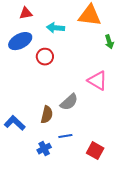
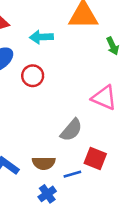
brown semicircle: (47, 115) -> (44, 163), moved, turned 84
red square: (95, 151) -> (95, 159), moved

